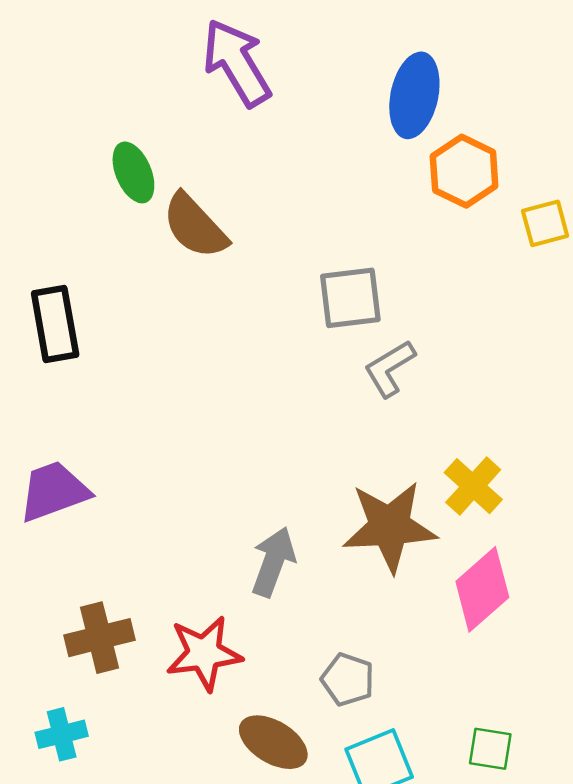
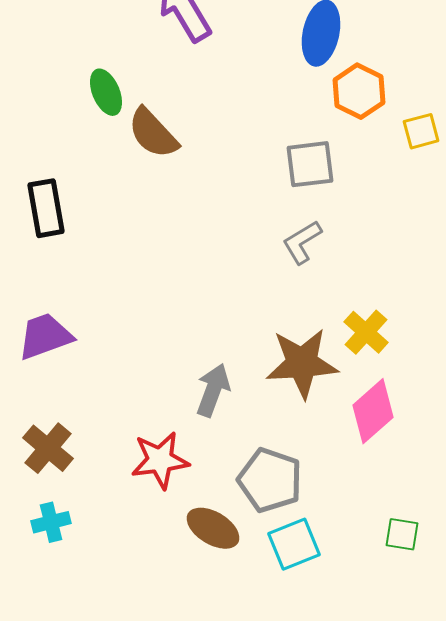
gray square: (350, 298) -> (310, 164), moved
brown cross: (100, 638) -> (48, 448), moved, turned -36
gray pentagon: (348, 679) -> (270, 480), size x1.6
green square: (490, 749) -> (402, 534), moved

